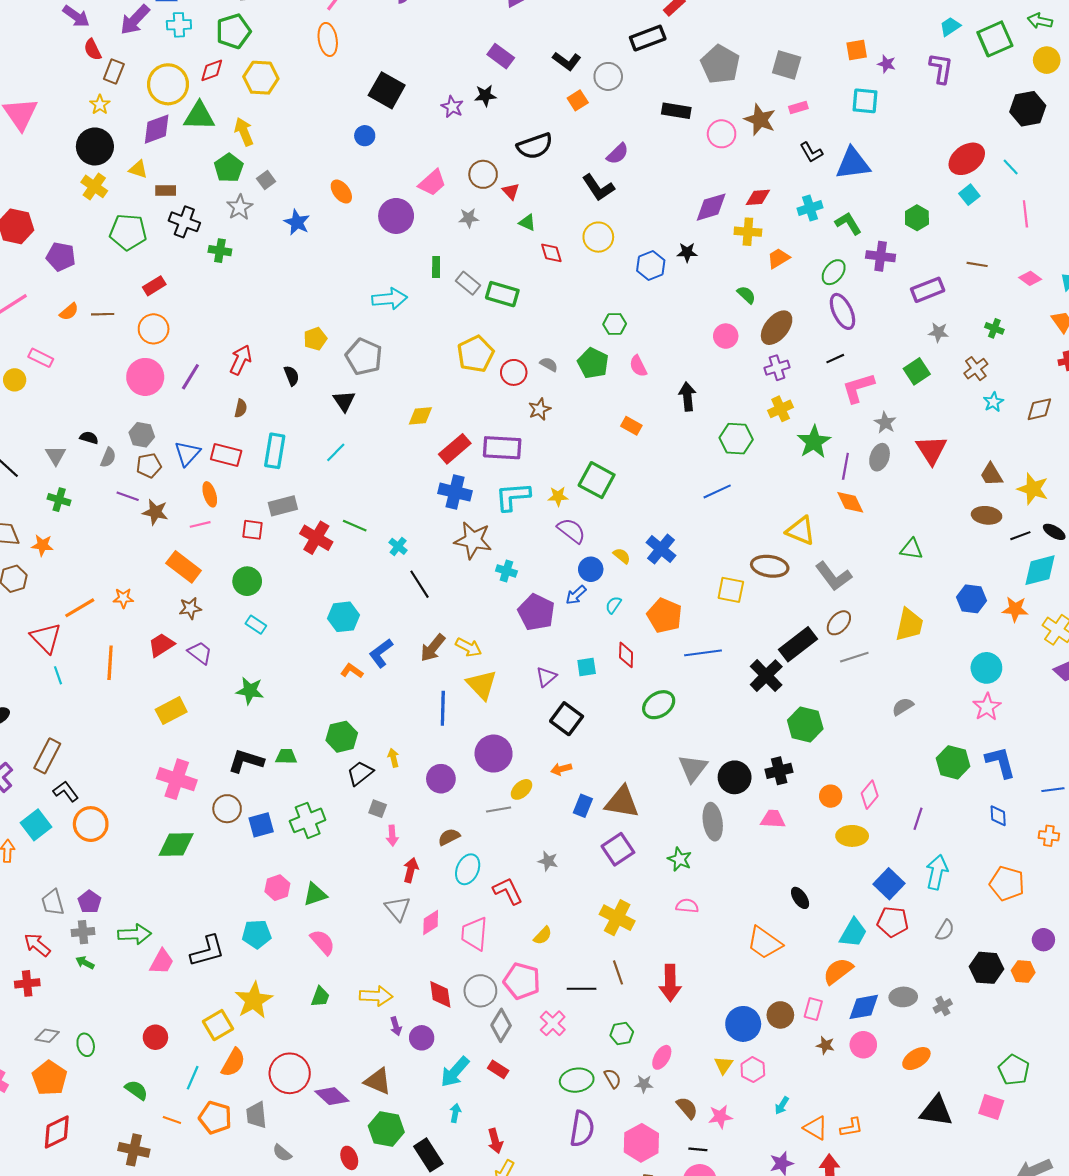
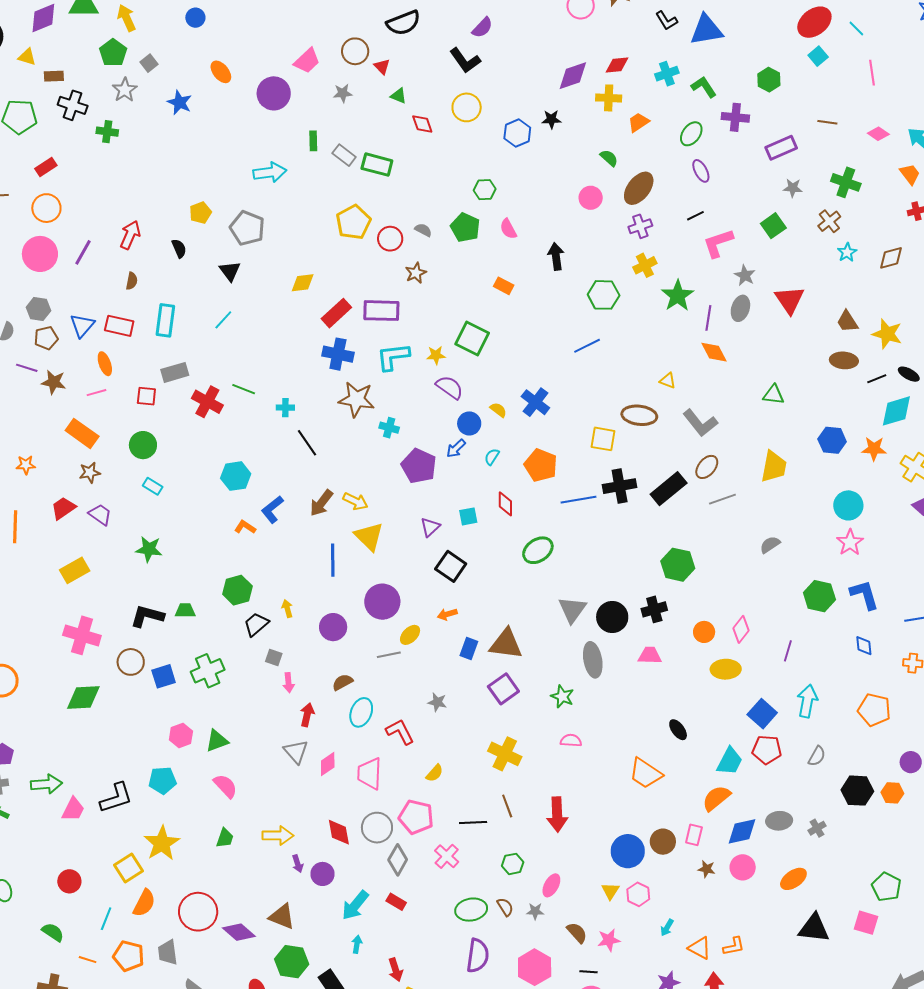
blue circle: (365, 136) -> (195, 18), moved
purple ellipse: (842, 311) -> (701, 171), size x0.7
green cross: (994, 328) -> (846, 182), size x1.6
yellow triangle: (801, 531) -> (668, 381), size x0.6
cyan cross: (398, 546) -> (285, 408), turned -36
black cross: (766, 676) -> (620, 486), moved, turned 36

